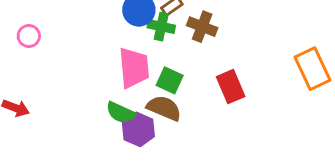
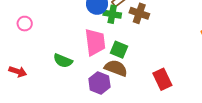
red rectangle: (231, 87) -> (162, 79), moved
green semicircle: (121, 113) -> (63, 61), moved

